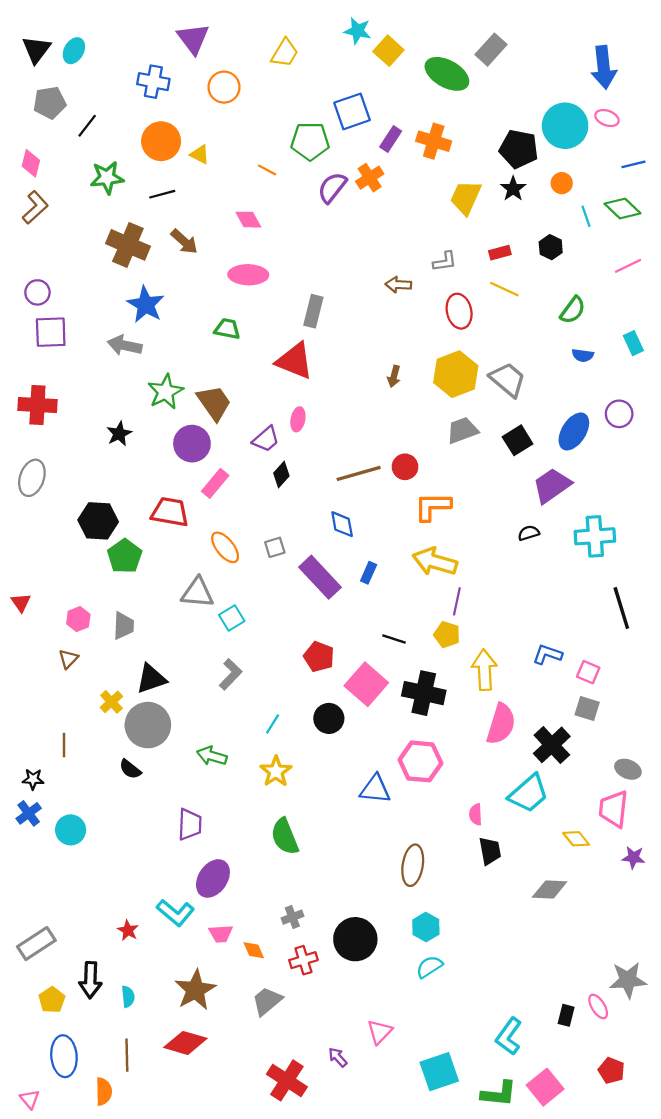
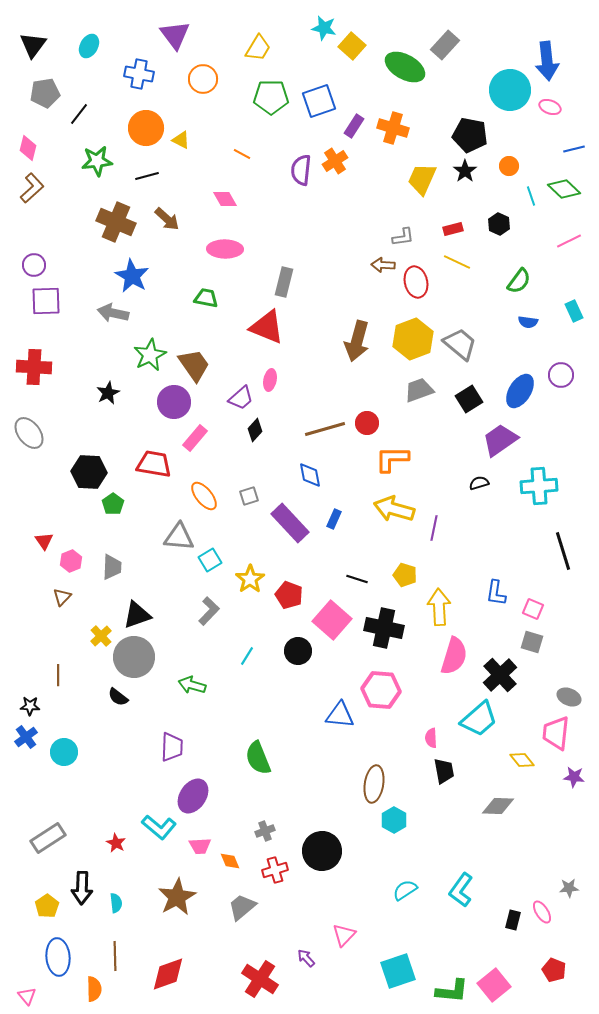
cyan ellipse: (74, 51) -> (89, 46), moved
cyan circle: (565, 126) -> (510, 90), moved
green pentagon: (310, 141) -> (271, 97), moved
purple semicircle: (332, 188) -> (301, 170), turned -32
brown arrow: (398, 285) -> (383, 265), moved
brown arrow: (394, 376) -> (357, 341), size x2.0
gray ellipse: (32, 478) -> (29, 433), turned -56
green pentagon: (125, 556) -> (113, 504), size x0.7
purple line: (457, 601) -> (434, 528), moved
red triangle: (21, 603) -> (44, 541), moved
blue L-shape: (547, 654) -> (496, 593), turned -100
yellow star: (276, 771) -> (250, 579), moved
cyan hexagon: (426, 927) -> (394, 820), moved
gray rectangle: (36, 944) -> (48, 838), moved
cyan semicircle: (429, 967) -> (405, 890), moved
gray star: (628, 980) -> (569, 888), size x0.6
cyan L-shape: (509, 1036) -> (461, 890), moved
red diamond: (185, 1043) -> (168, 974), moved, turned -36

